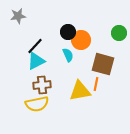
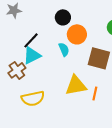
black circle: (68, 32) -> (63, 17), moved
orange line: (96, 84) -> (95, 93), moved
brown cross: (42, 85) -> (17, 70), moved, turned -30

